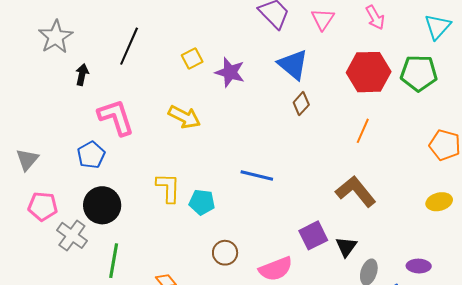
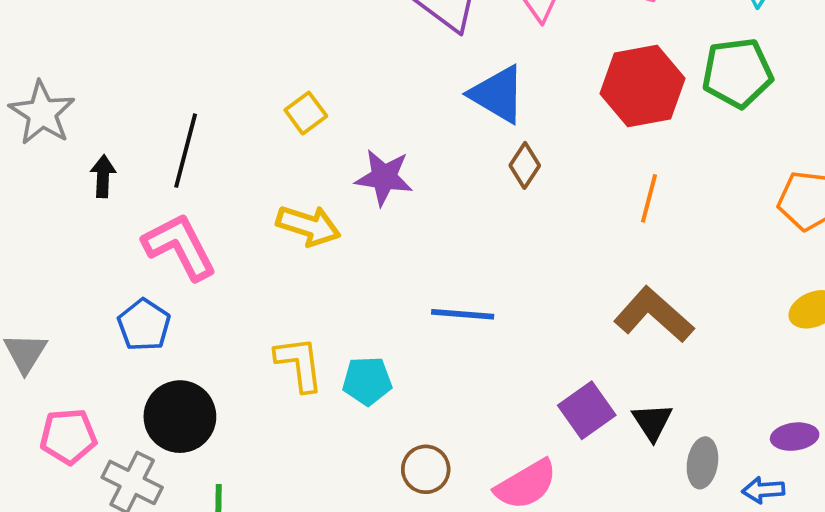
black line: (129, 46) -> (186, 151), moved
purple star: (230, 72) -> (384, 177), moved

